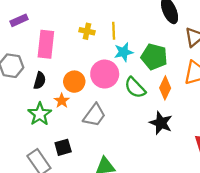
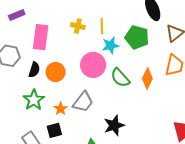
green pentagon: (154, 57) -> (137, 37), moved
orange circle: (74, 82) -> (56, 72), moved
orange star: (62, 101) -> (61, 109), moved
black star: (161, 123) -> (114, 125), moved, turned 30

